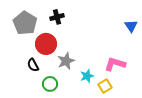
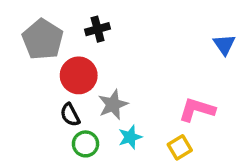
black semicircle: (33, 65) -> (70, 115), moved
cyan star: (87, 76) -> (130, 137), moved

